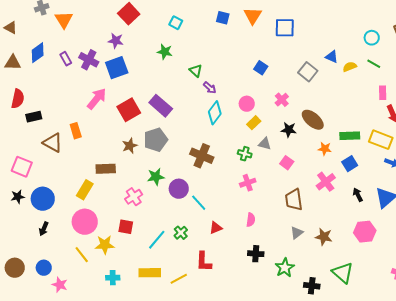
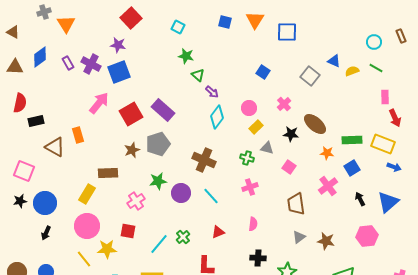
green star: (165, 52) -> (186, 56), moved
cyan line: (199, 203) -> (211, 196), moved

